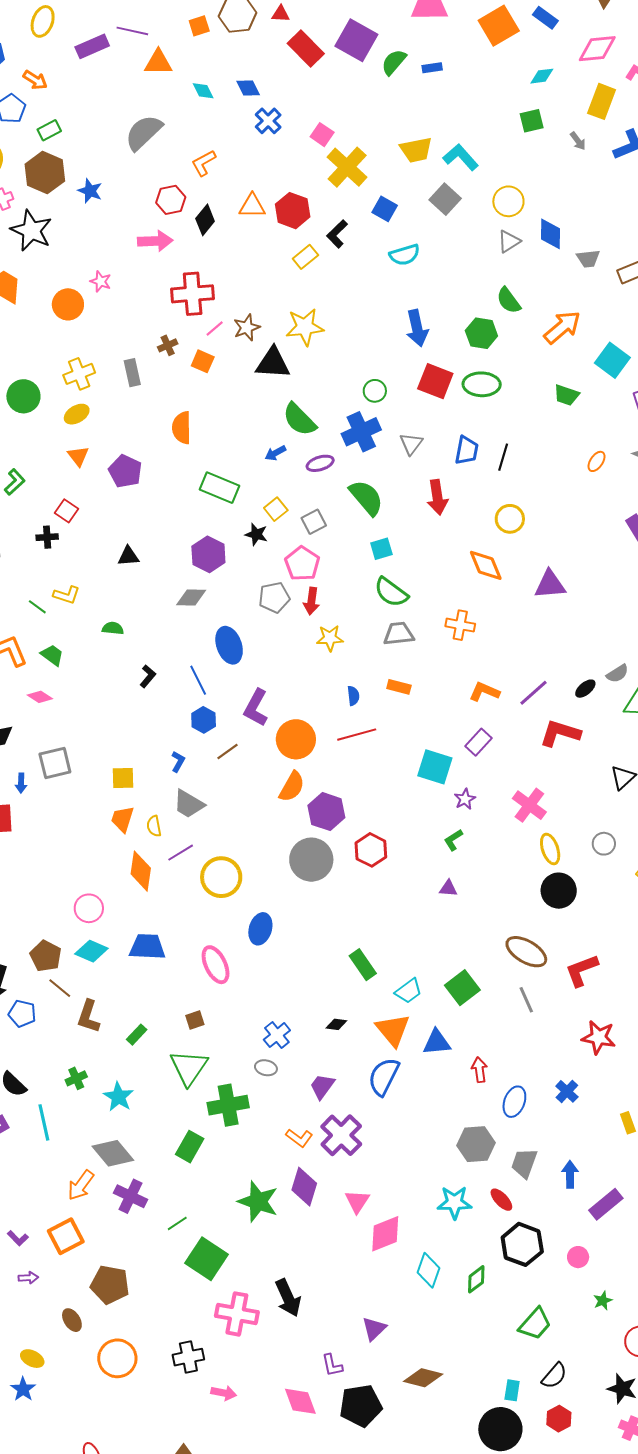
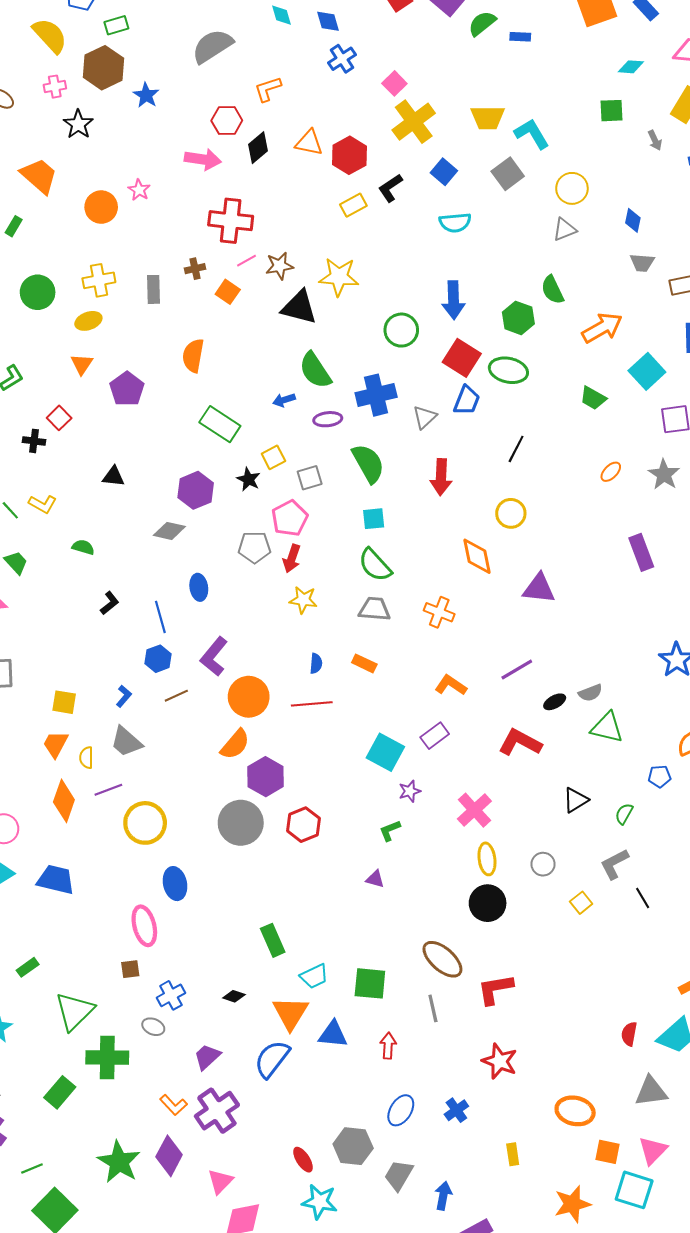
black star: (31, 231) -> (78, 124), size x0.7
blue diamond: (551, 234) -> (633, 220), moved, size x0.7
green circle: (375, 391) -> (401, 330), moved, size x1.4
blue trapezoid: (467, 450) -> (467, 401), moved
blue ellipse: (229, 645) -> (199, 587), size x0.7
purple line: (534, 693) -> (517, 670), moved
blue ellipse: (260, 929) -> (175, 884), turned -40
pink ellipse: (216, 965) -> (144, 926), moved
green square: (462, 988) -> (370, 983), turned 32
brown square: (195, 1020) -> (130, 969), moved
red arrow: (479, 1070) -> (388, 1046), moved
red ellipse: (501, 1200) -> (303, 1160), moved

